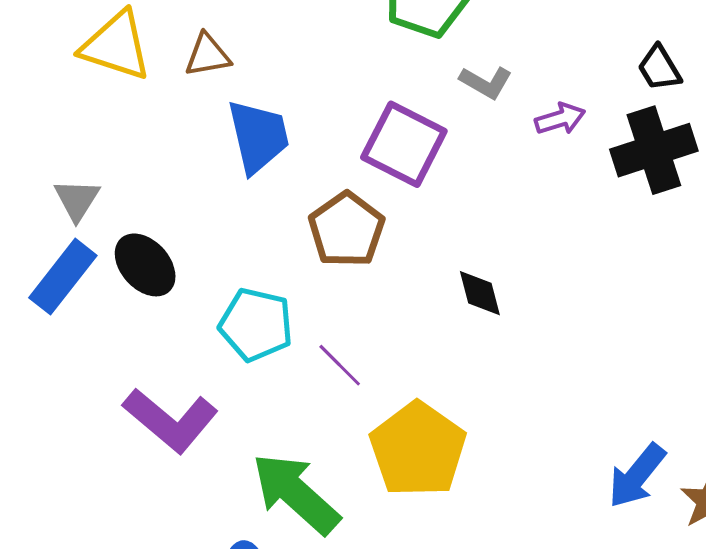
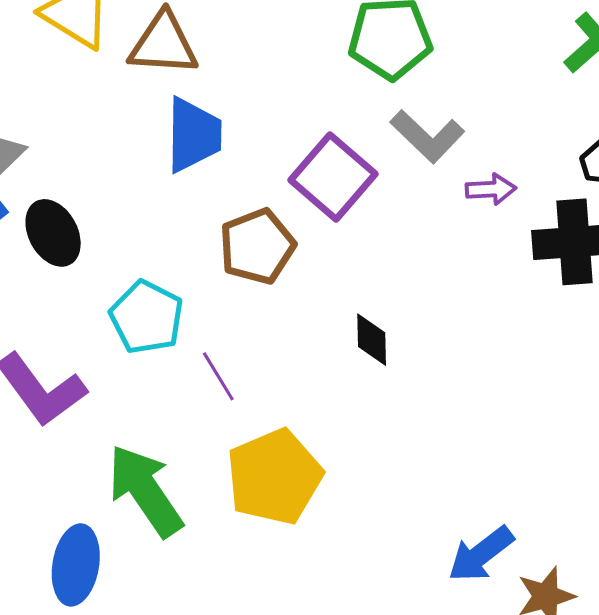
brown triangle: (208, 55) -> (163, 44), size x1.5
gray L-shape: (486, 82) -> (427, 136), size x1.4

